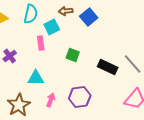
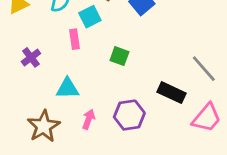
black rectangle: (108, 67) -> (171, 93), moved

